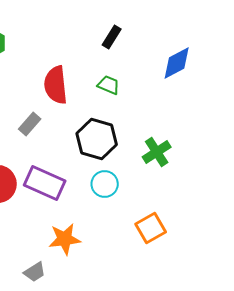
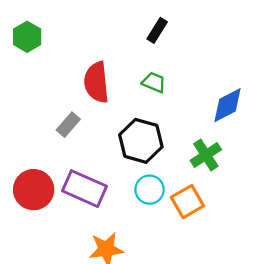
blue diamond: (177, 63) -> (228, 105), moved
orange square: (151, 228) -> (187, 202), moved

